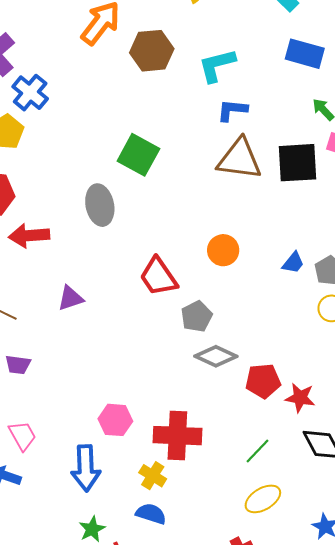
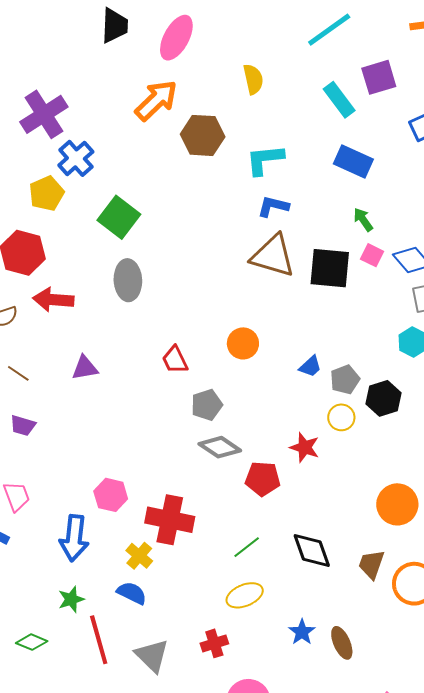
green square: (138, 155) -> (119, 217), moved
red trapezoid: (158, 277) -> (175, 360), size x0.7
red star: (300, 398) -> (305, 447), moved

